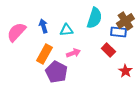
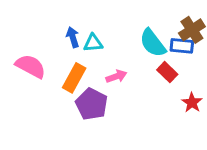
cyan semicircle: (94, 18) -> (153, 43), moved, turned 125
cyan triangle: (66, 30) -> (93, 43), moved
pink semicircle: (16, 32) -> (31, 66), moved, turned 75

